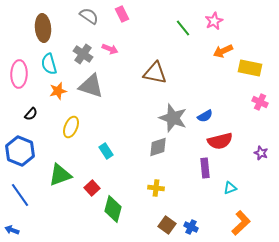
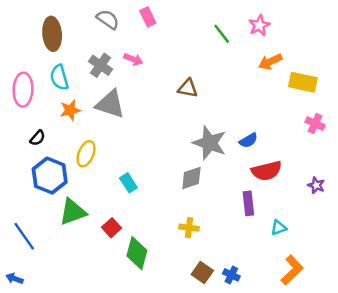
brown triangle: (155, 73) -> (188, 88), size x0.7
blue hexagon: (20, 151) -> (50, 176), moved

